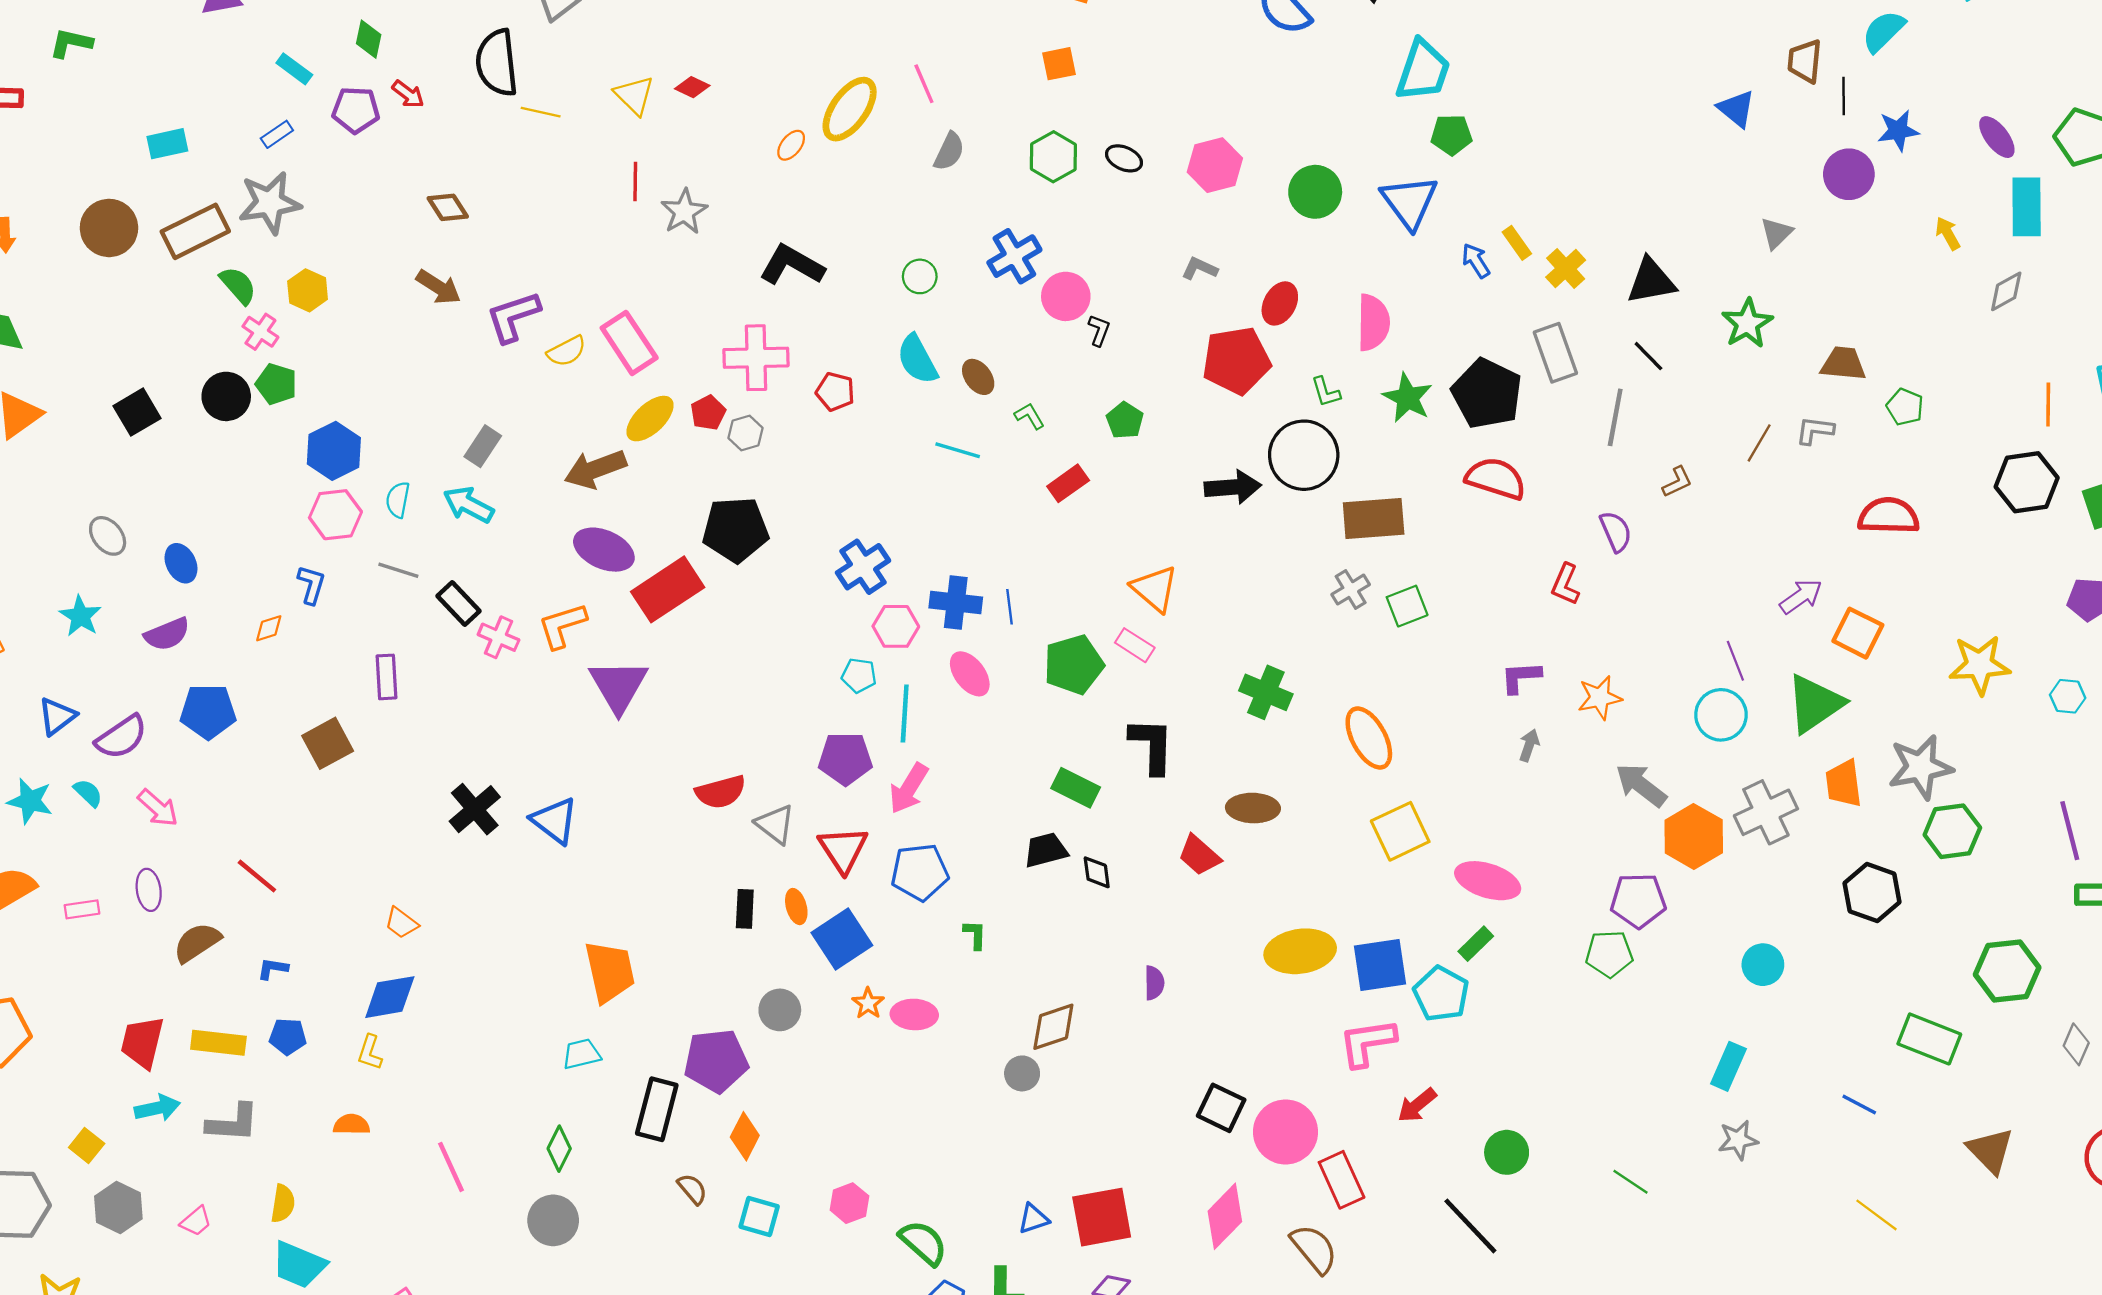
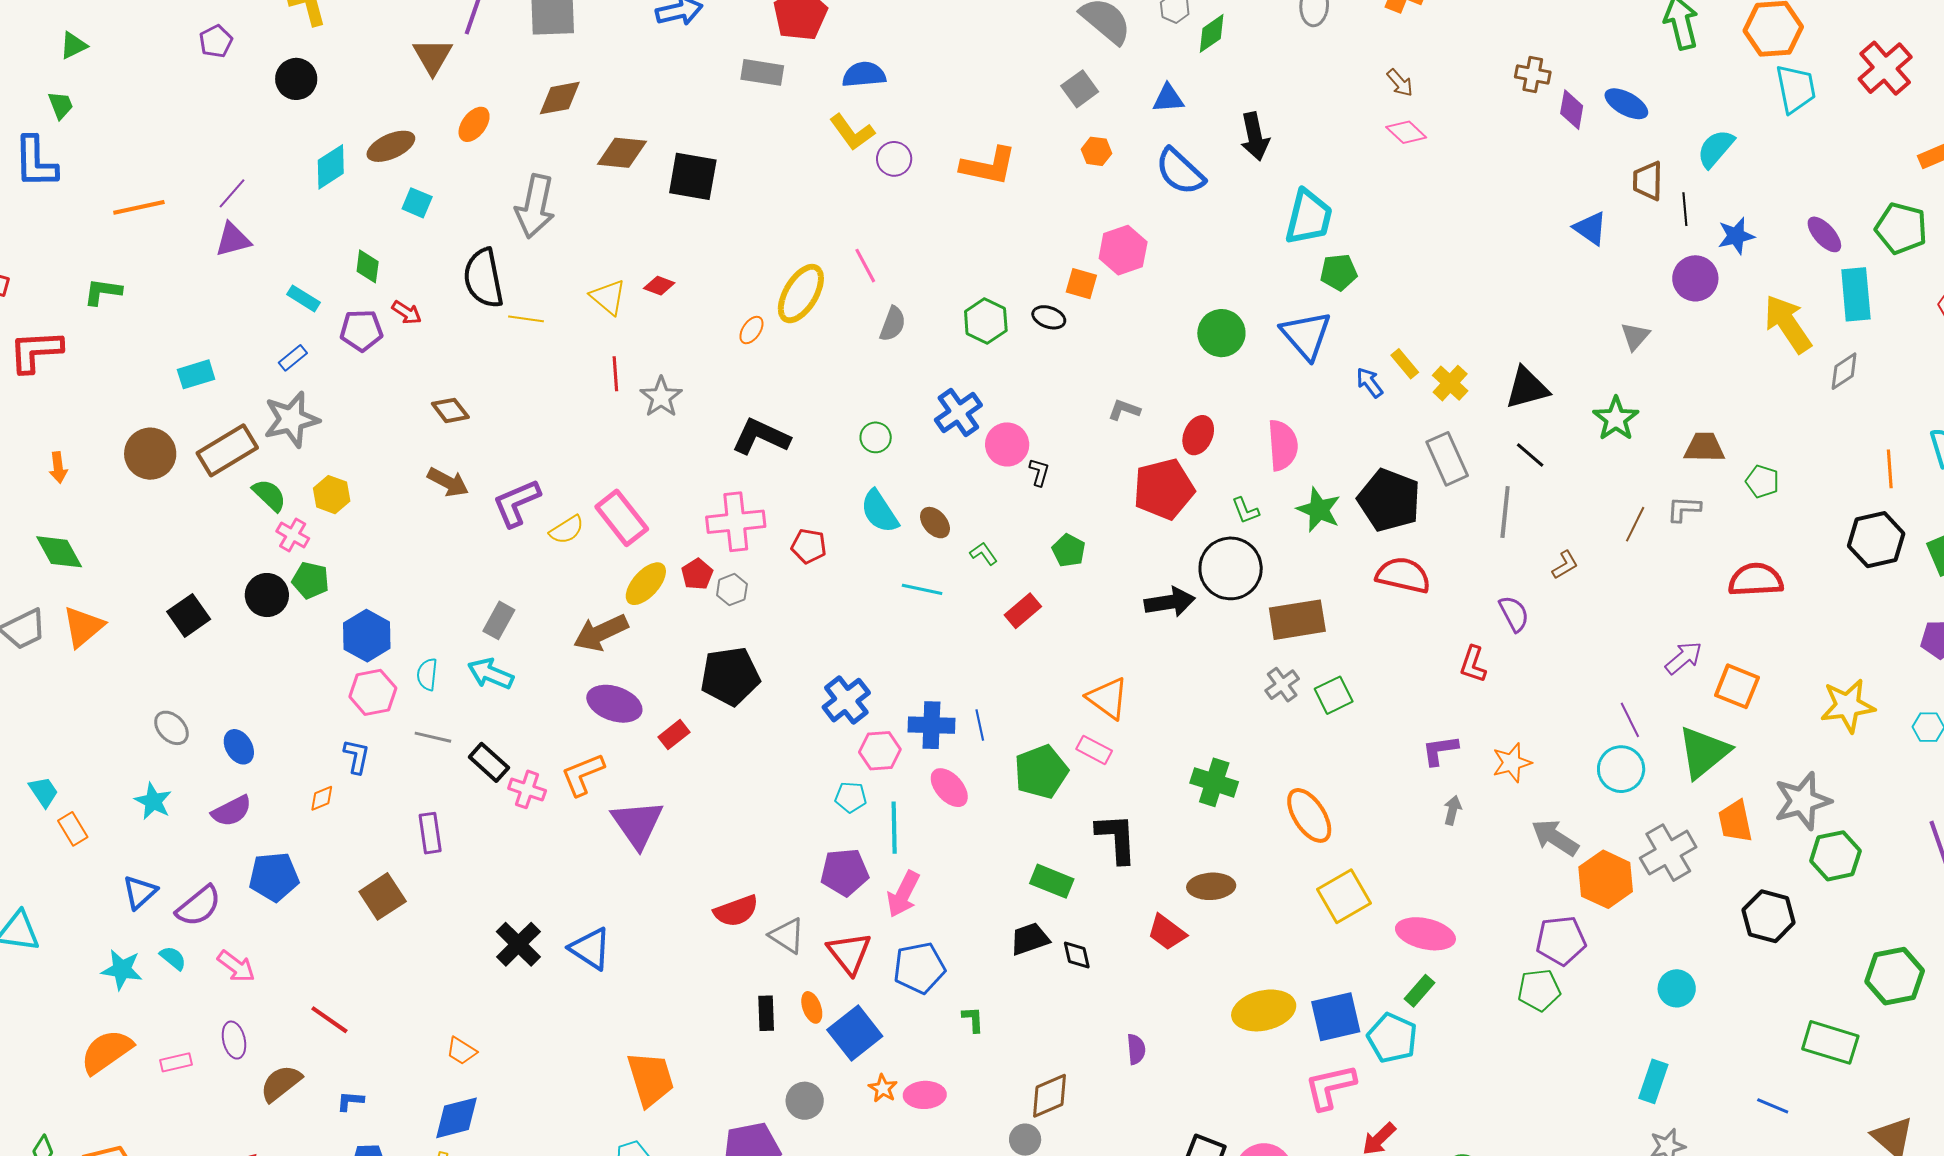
orange square: (1059, 64) -> (1081, 284), moved, turned 32
pink hexagon: (1215, 165) -> (1123, 250), moved
yellow arrow: (1948, 233) -> (1788, 324), size x2.0
red rectangle: (668, 589) -> (674, 735), size x0.5

